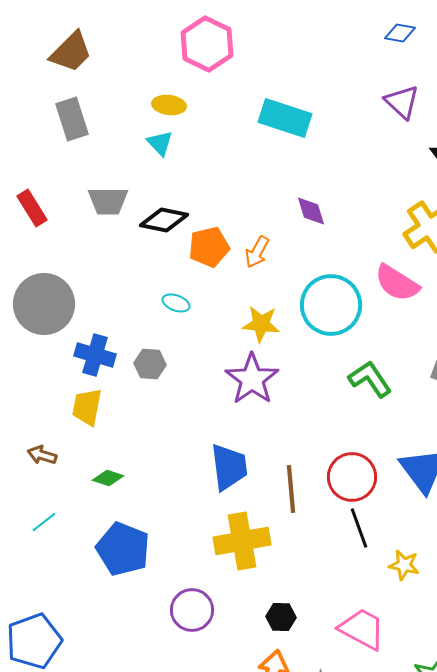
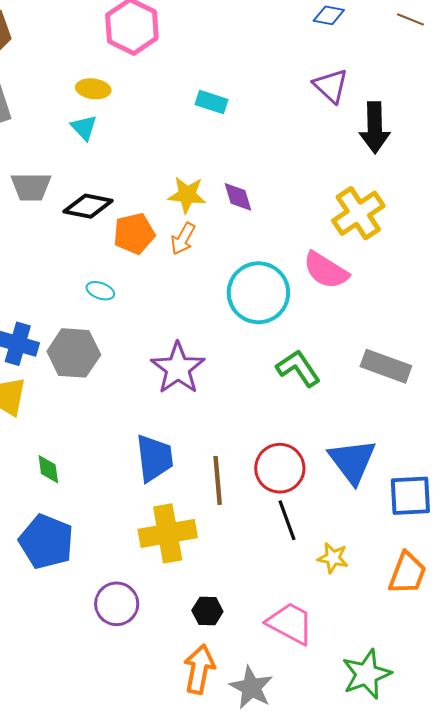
cyan rectangle: (285, 118) -> (212, 102), size x0.6
yellow star: (261, 324) -> (187, 195), moved
gray hexagon: (150, 364) -> (74, 353), size x1.6
green diamond: (108, 478) -> (48, 469), moved, turned 64

